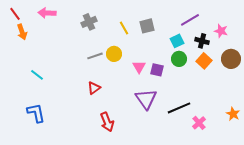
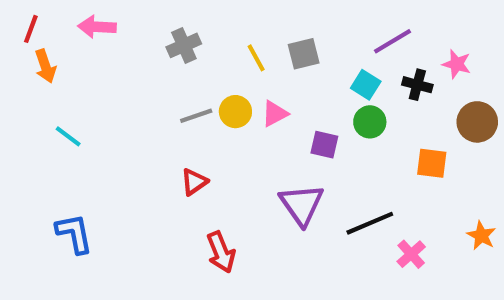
red line: (15, 14) -> (31, 29), turned 56
cyan square: (177, 41) -> (366, 85), turned -32
orange square: (204, 61) -> (432, 163), moved, turned -35
pink triangle: (139, 67) -> (275, 114), moved, turned 32
cyan line: (37, 75) -> (68, 136), moved

